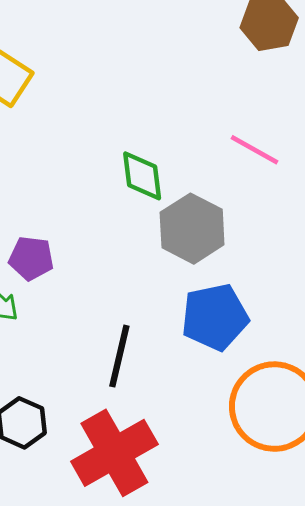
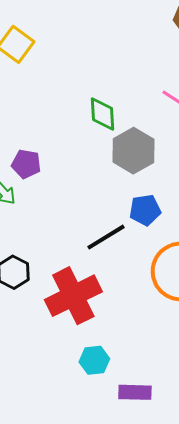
blue pentagon: (215, 317) -> (145, 210), size x0.7
black line: (119, 356) -> (106, 237), moved, turned 42

